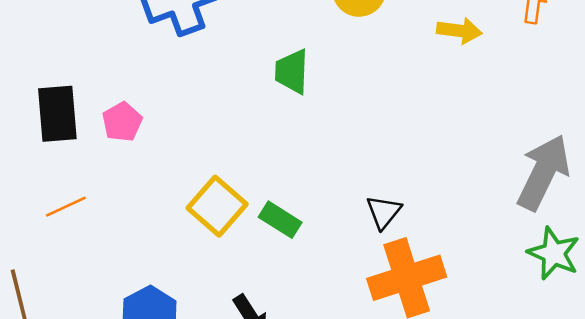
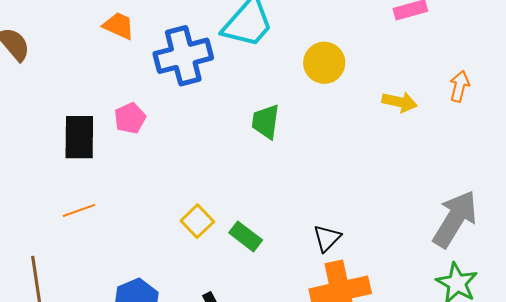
pink pentagon: (122, 122) -> (130, 118), moved
yellow square: (217, 206) -> (197, 221), size x0.7

